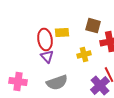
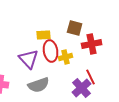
red ellipse: (45, 40) -> (51, 51), moved
purple triangle: (47, 57) -> (29, 59), size x1.5

